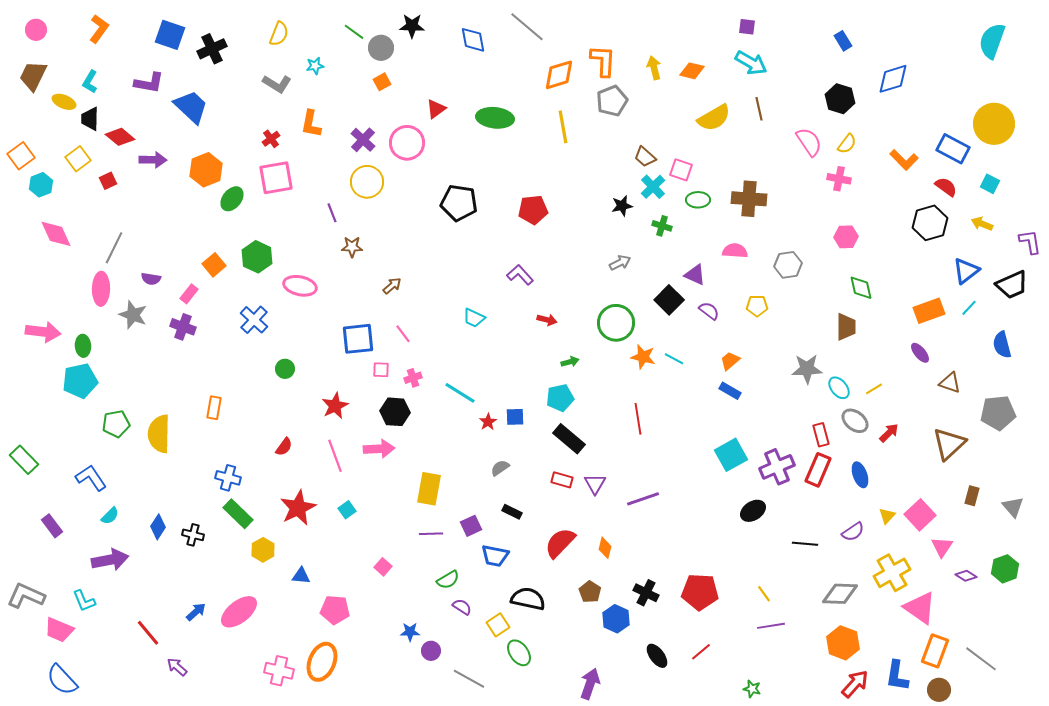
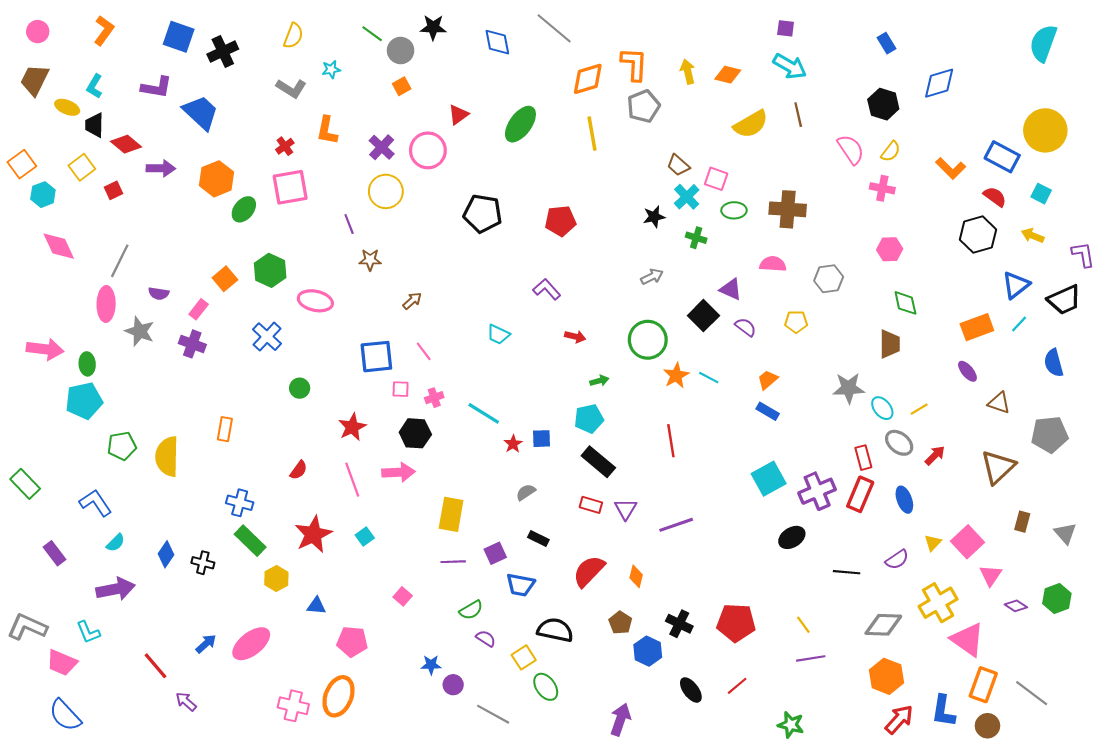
green ellipse: (495, 118) -> (520, 124), turned -60
orange star: (643, 357) -> (676, 375), turned 30
green star: (752, 689) -> (791, 725), size x1.4

